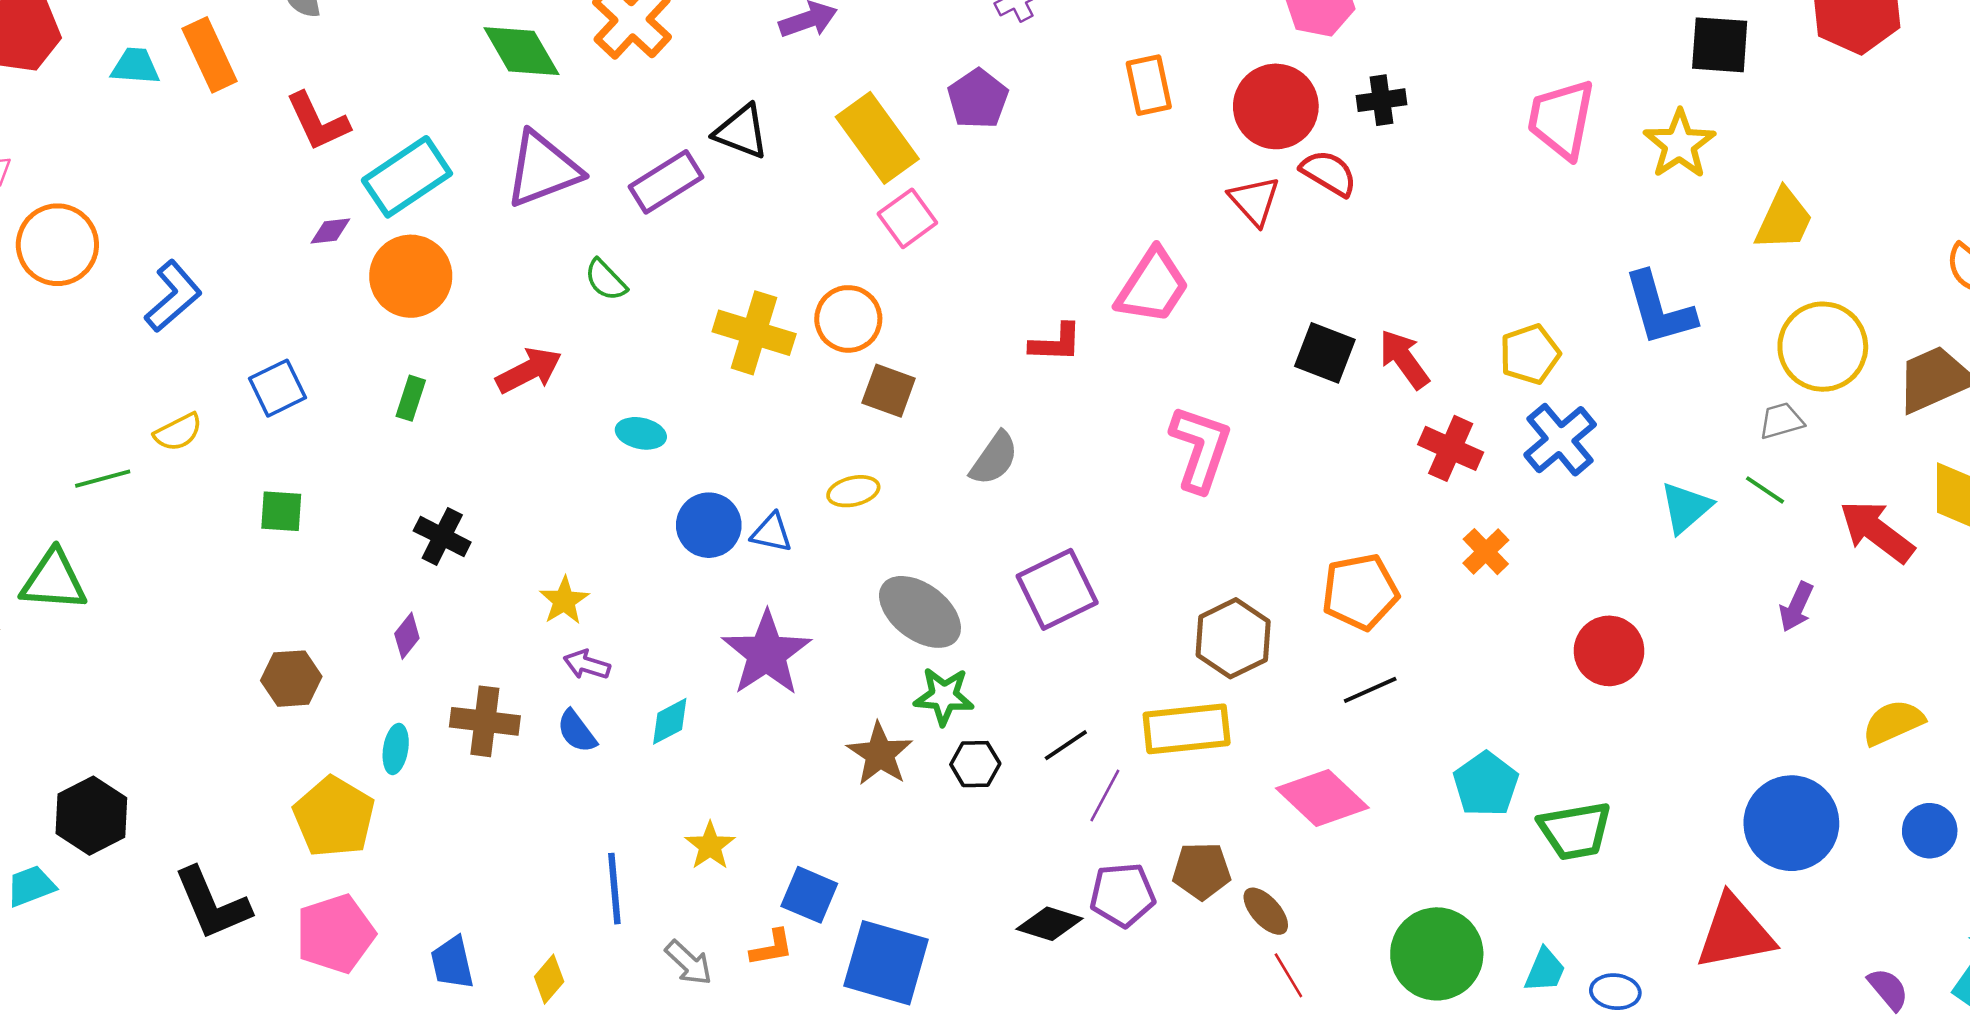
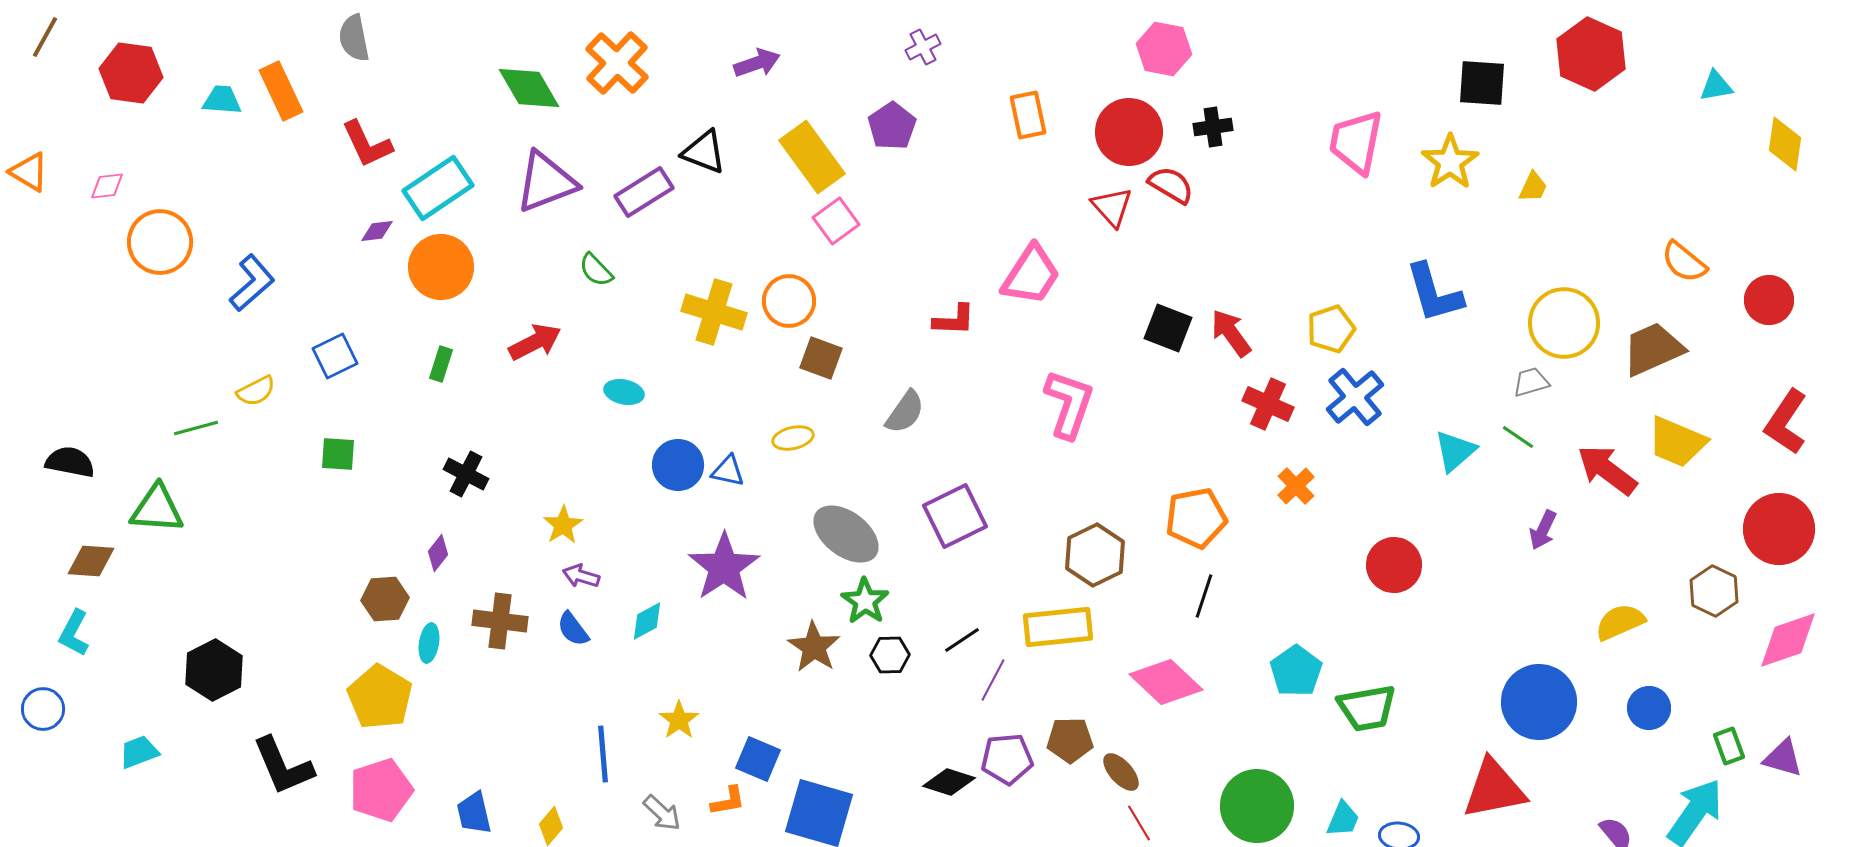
yellow trapezoid: (1784, 220) -> (1533, 187), moved, size x0.6
brown hexagon: (291, 679) -> (385, 599), moved
black line: (1370, 690) -> (1204, 596), turned -48
green star: (944, 696) -> (865, 601), turned 30
black hexagon: (91, 816) -> (214, 670), moved

